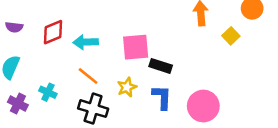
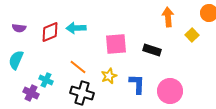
cyan arrow: (86, 42) -> (76, 28), moved
black rectangle: (161, 66) -> (152, 50), moved
purple cross: (18, 104) -> (31, 93), moved

